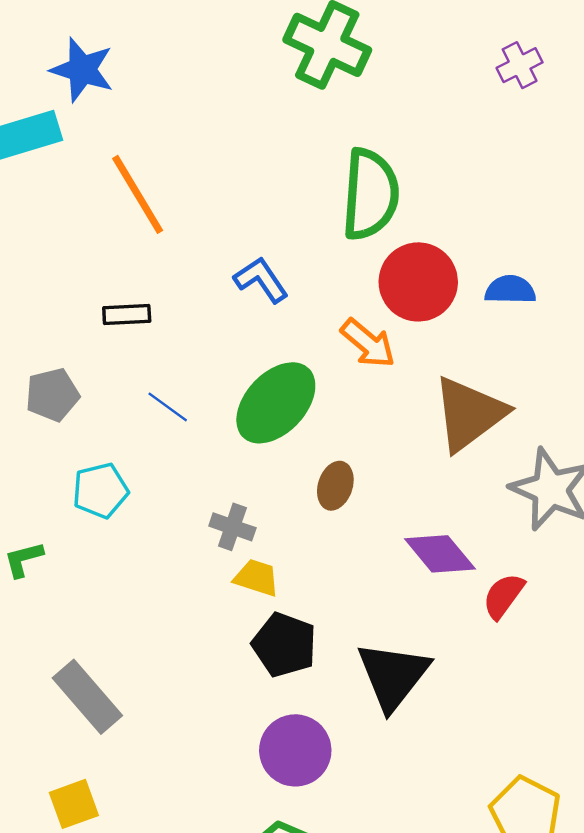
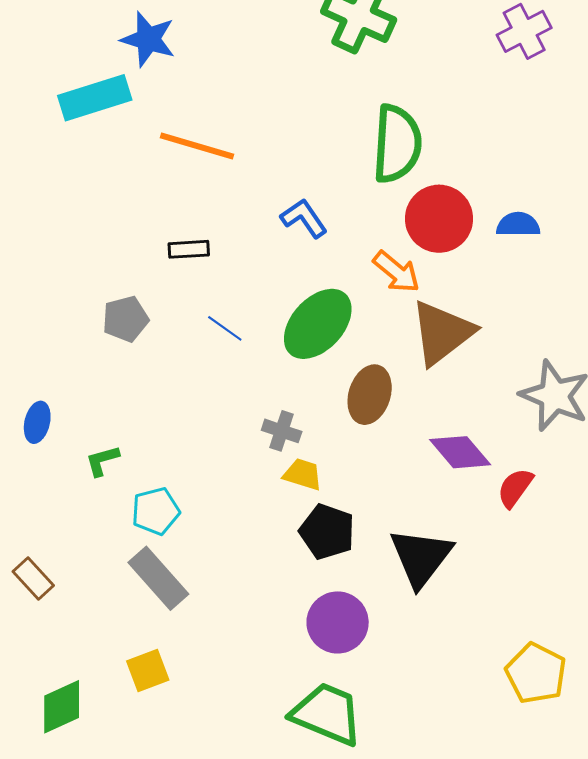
purple cross: (520, 65) -> (524, 31), size x1.4
orange line: (138, 194) -> (197, 146), turned -42
brown triangle: (469, 414) -> (442, 333), moved
brown ellipse: (335, 486) -> (370, 395), size x1.4
cyan pentagon: (100, 491) -> (156, 511), moved

